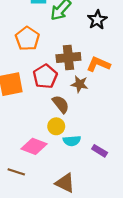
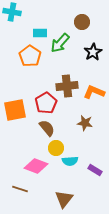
orange pentagon: (27, 39) -> (30, 56), moved
brown star: (80, 84) -> (85, 123), moved
brown semicircle: (61, 104) -> (47, 128), moved
brown triangle: (65, 183) -> (64, 199), turned 42

